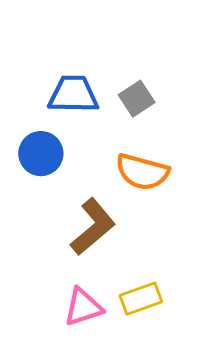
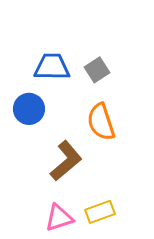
orange semicircle: (142, 172) -> (101, 122), turned 57

